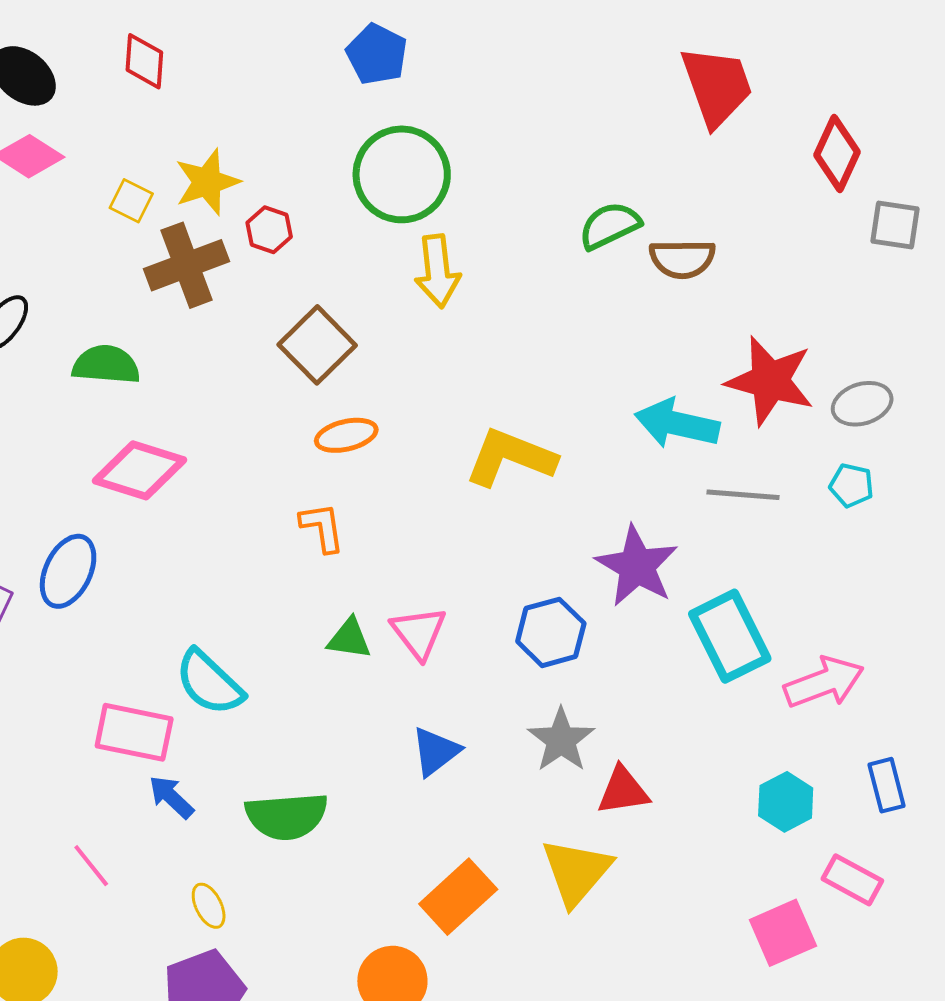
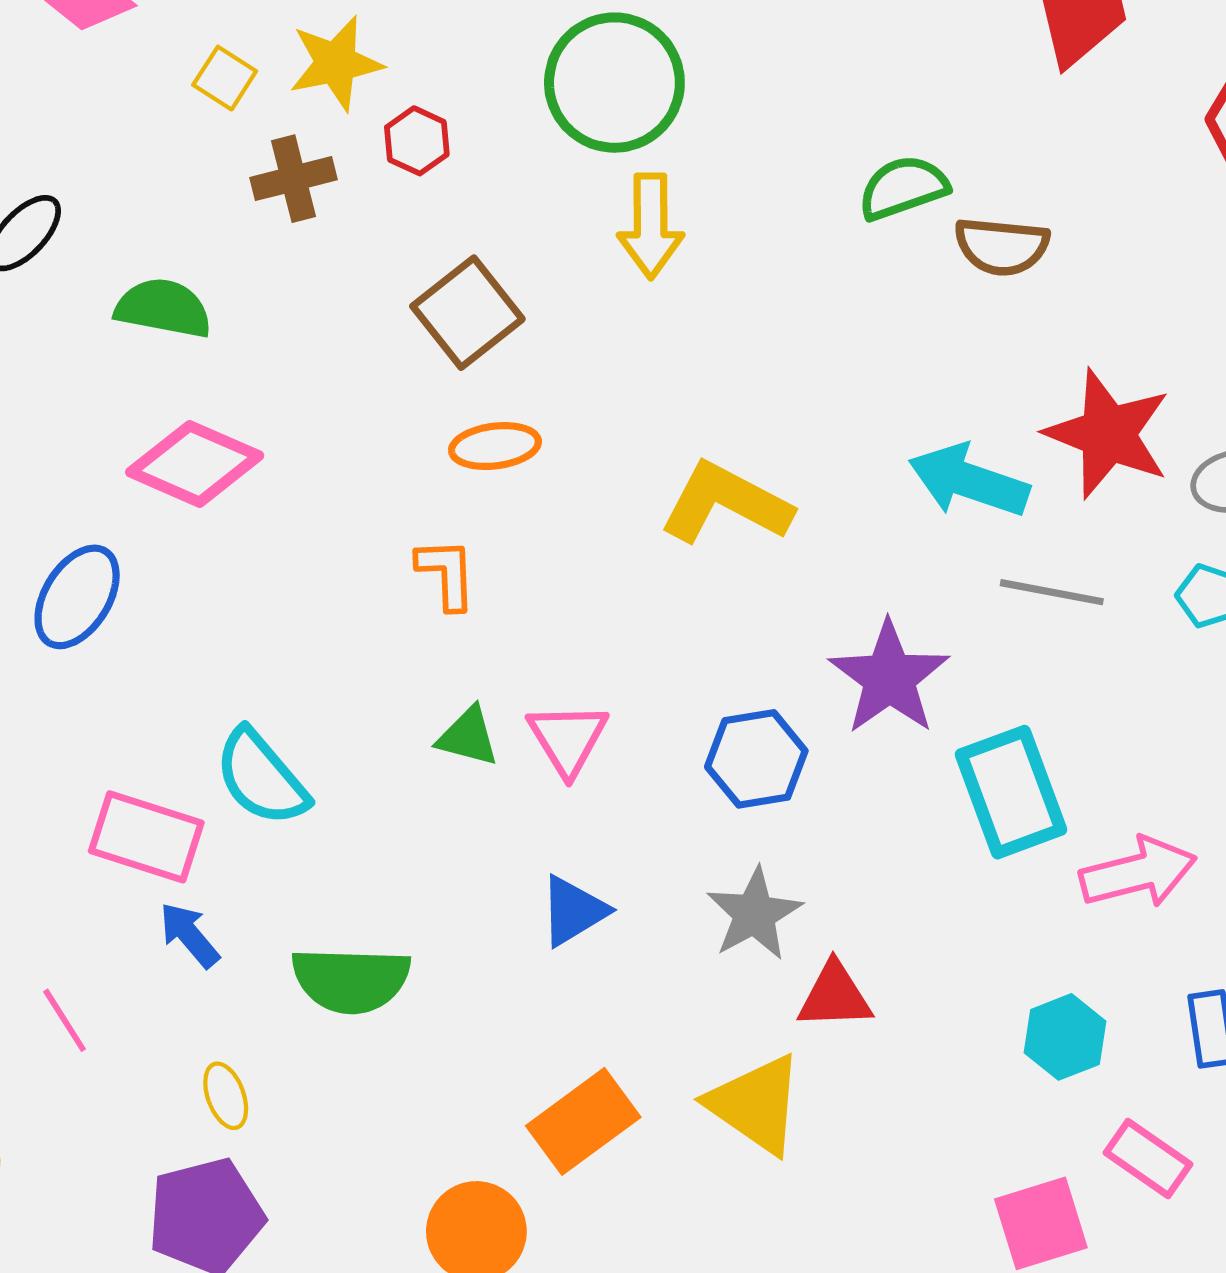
brown cross: (186, 265) -> (293, 179), size x0.7
yellow triangle: (576, 872) -> (756, 1104), turned -42

